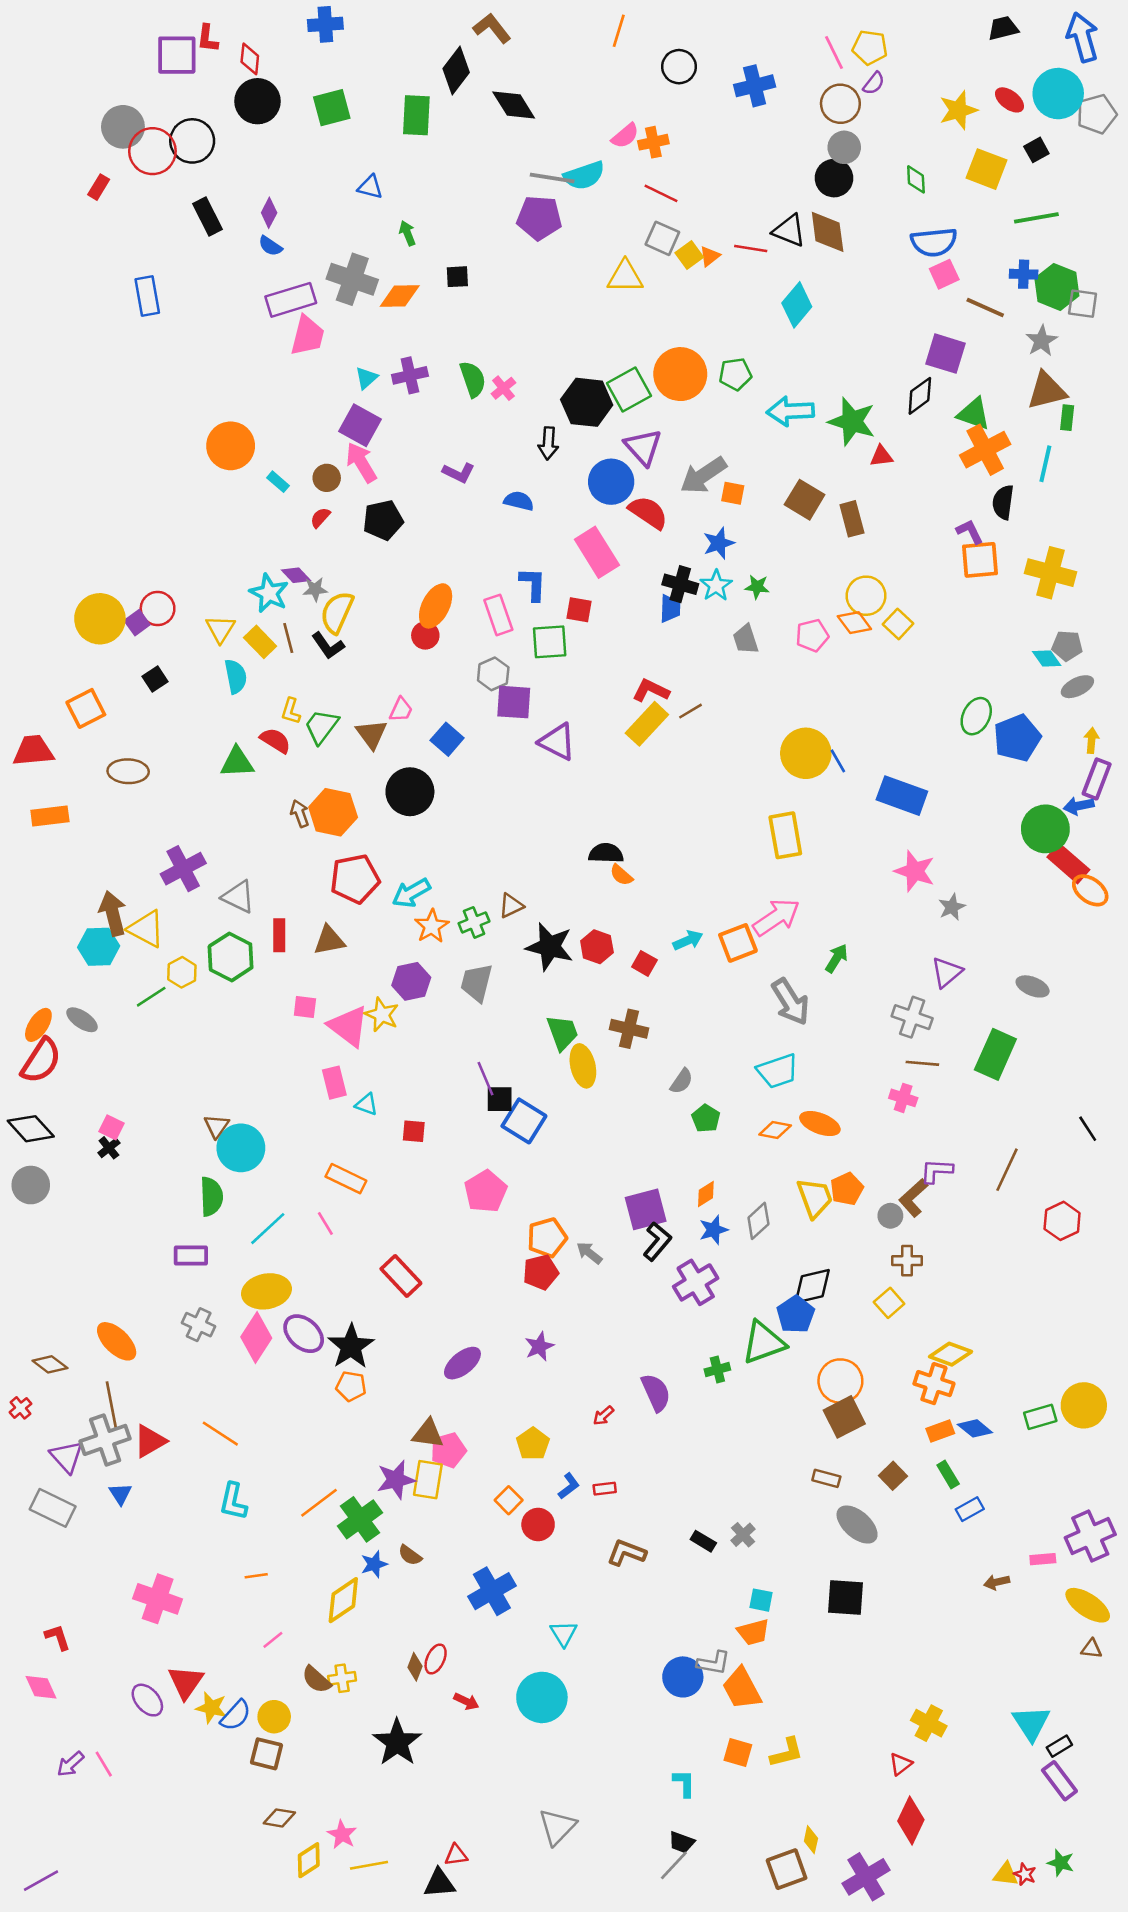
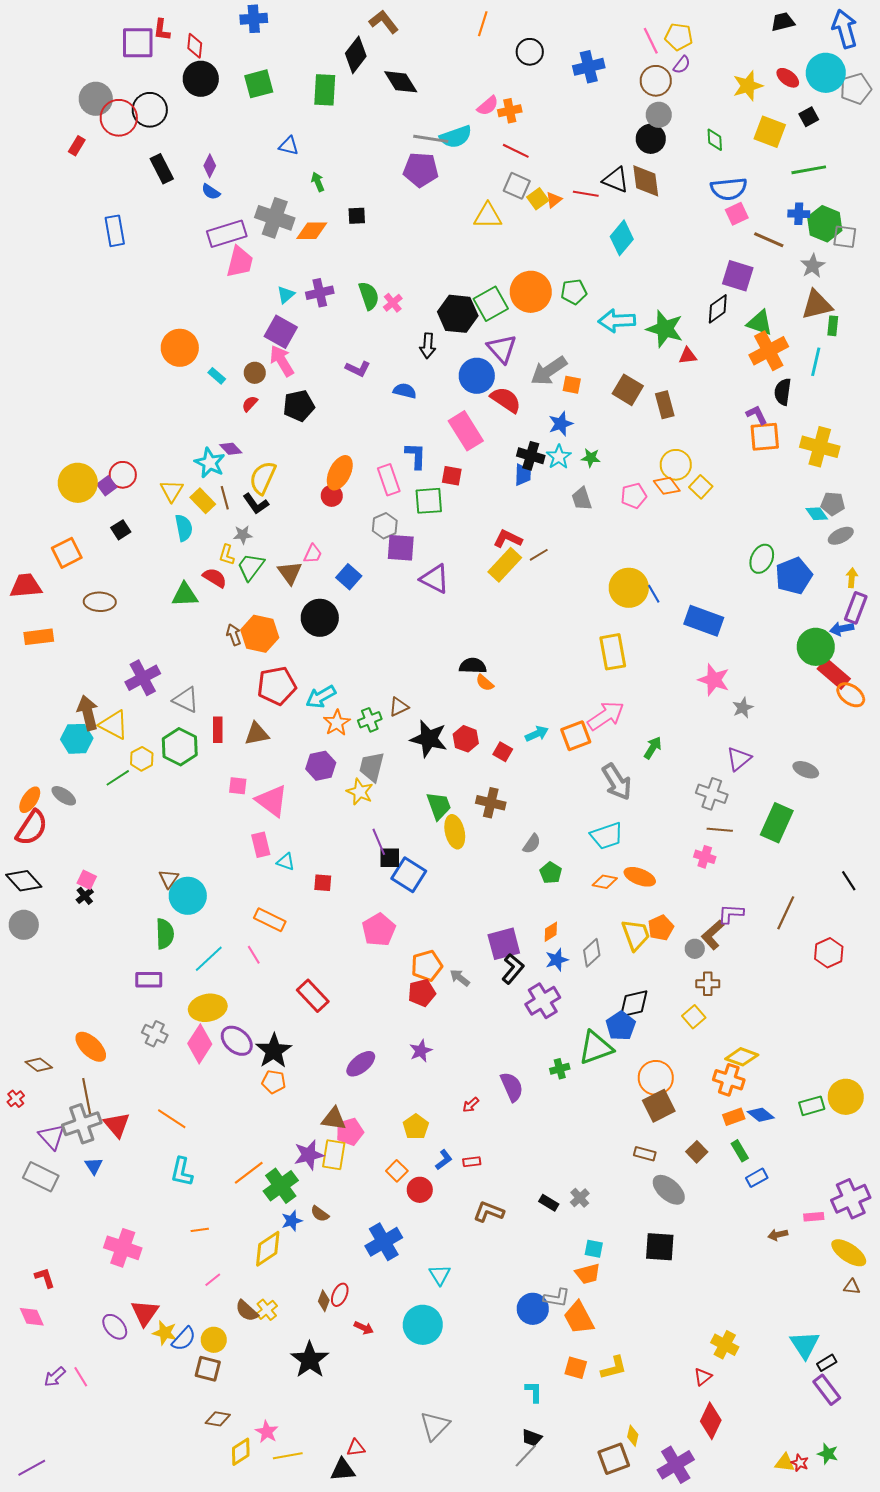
gray star: (315, 589) -> (243, 535), moved
yellow star: (382, 1015) -> (360, 792), moved
red triangle: (150, 1441) -> (117, 1125), turned -40
yellow cross: (342, 1678) -> (267, 1310), turned -30

